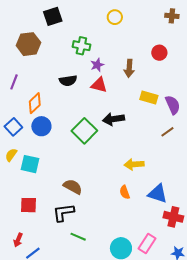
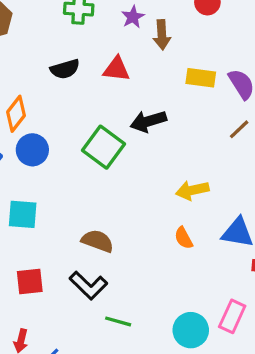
purple star: (97, 65) -> (133, 17), moved
black L-shape: (63, 213) -> (88, 285), turned -120

